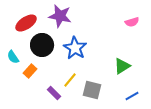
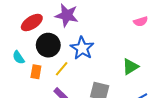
orange rectangle: (30, 71) -> (36, 72), turned -32
yellow line: (70, 80) -> (62, 69), moved

